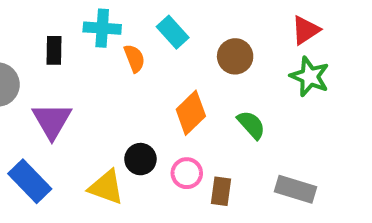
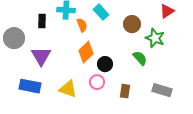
green star: (310, 77) -> (155, 38), moved
orange diamond: (191, 113) -> (86, 52), moved
black circle: (140, 159) -> (105, 64), moved
pink circle: (187, 173) -> (97, 82), moved
blue rectangle: (30, 181) -> (30, 86), turned -35

